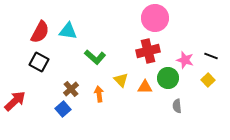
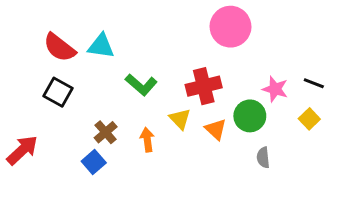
red semicircle: (40, 32) -> (59, 47), turned 100
red cross: (148, 51) -> (204, 86), moved
orange triangle: (145, 87) -> (216, 129), turned 42

